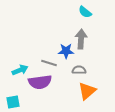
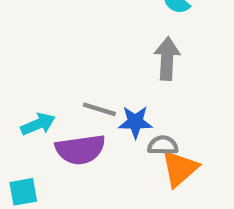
blue star: (66, 51) -> (135, 122), moved
gray semicircle: (79, 70) -> (163, 145), moved

